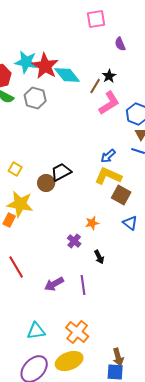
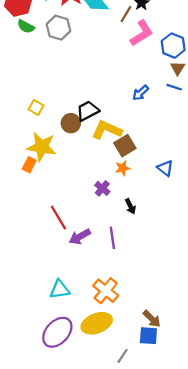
yellow L-shape: (108, 176) -> (107, 130), moved
brown square: (121, 195) -> (125, 146), moved, turned 30
red line: (16, 267) -> (58, 218), moved
brown arrow: (118, 357) -> (152, 319), turned -30

